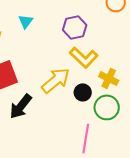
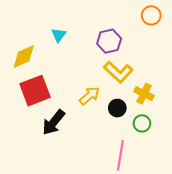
yellow arrow: (56, 80) -> (89, 96), size x0.7
green circle: (107, 107) -> (142, 123), size x0.7

